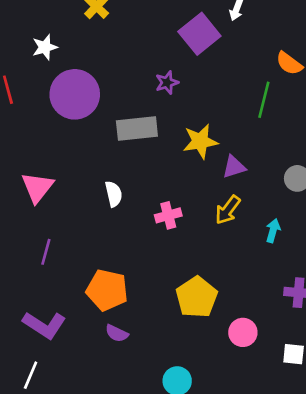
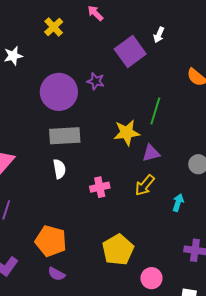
purple star: (167, 83) -> (96, 81), moved, turned 30
purple circle: (75, 94) -> (59, 92), moved
green line: (264, 100) -> (155, 111), moved
gray rectangle: (137, 129) -> (65, 136), moved

